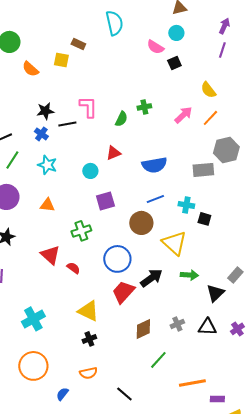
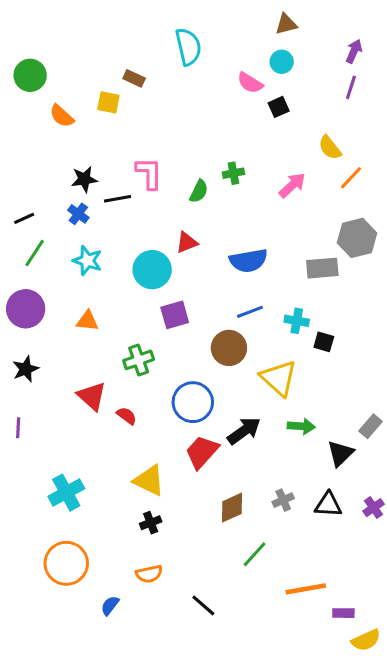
orange line: (210, 118) -> (351, 178), moved
cyan circle: (90, 171) -> (152, 270), size x1.6

